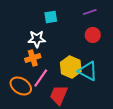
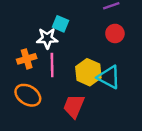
cyan square: (51, 17) -> (60, 24), moved, turned 32
orange cross: (33, 58) -> (27, 59), moved
pink line: (41, 78) -> (52, 65), moved, turned -36

